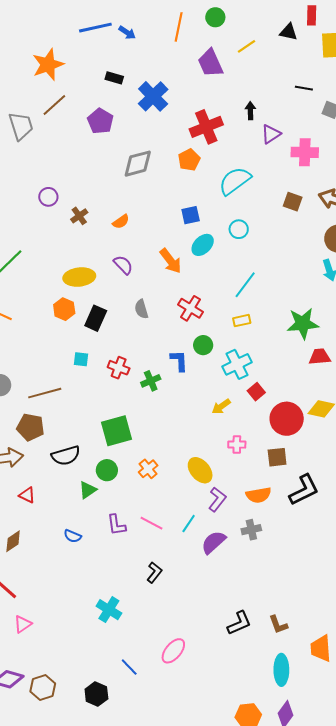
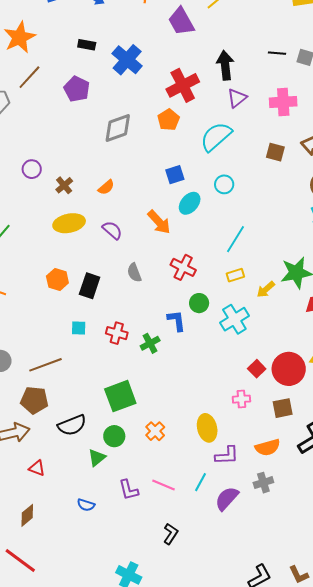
black line: (304, 88) -> (277, 53), moved
black arrow: (250, 111) -> (225, 65), size x1.6
purple triangle: (271, 134) -> (237, 98), moved
yellow ellipse: (79, 277) -> (69, 223), moved
red square: (256, 392) -> (257, 369), moved
yellow arrow: (221, 406) -> (266, 289), moved
yellow ellipse: (200, 470) -> (207, 428), turned 32
purple L-shape: (217, 499) -> (227, 455), turned 55

